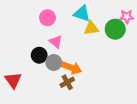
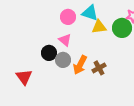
pink circle: (48, 18) -> (68, 17), moved
orange arrow: (71, 68) -> (80, 65), turned 96
brown cross: (67, 82) -> (99, 68), moved

